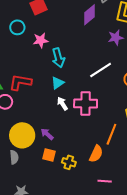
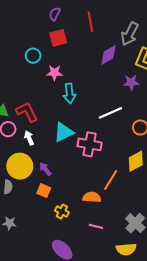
red L-shape: (20, 82) -> (27, 112), turned 45
cyan triangle: (58, 83) -> (64, 132), moved, size x1.5
white arrow: (62, 104) -> (29, 138), moved
orange semicircle: (96, 154) -> (92, 197), turned -120
yellow cross: (69, 162) -> (62, 212), moved

